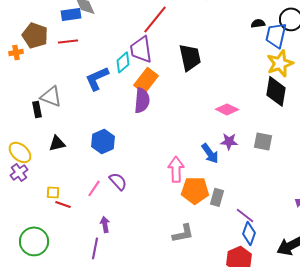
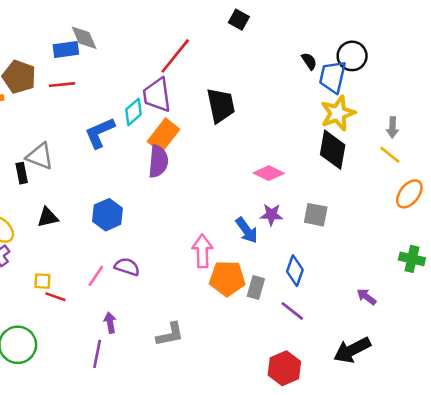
black semicircle: (258, 23) -> (309, 61), turned 64
purple semicircle: (118, 181) -> (127, 267), turned -30
gray L-shape: (183, 233) -> (170, 334), moved
blue diamond: (249, 233) -> (295, 271), moved

